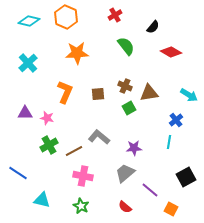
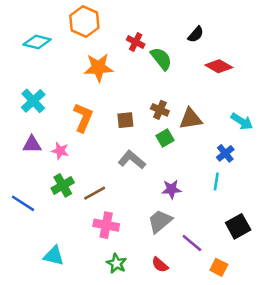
red cross: (115, 15) -> (136, 42), moved, turned -32
cyan diamond: (29, 21) -> (37, 42), moved
cyan cross: (28, 63) -> (33, 101), moved
gray L-shape: (99, 137) -> (132, 160), moved
blue line: (18, 173) -> (23, 203), moved
green star: (81, 206) -> (116, 263), moved

